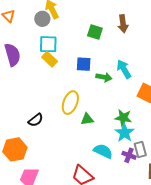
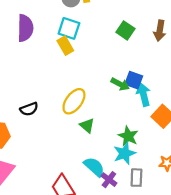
blue square: (84, 64) -> (134, 80), moved
cyan arrow: (124, 69) -> (144, 95), moved
green triangle: (87, 119) -> (87, 126), turned 32
purple cross: (129, 155) -> (109, 180), moved

